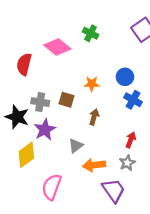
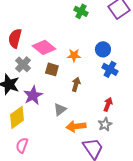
green cross: (91, 33) -> (81, 11), moved
pink diamond: (57, 47) -> (44, 47), moved
gray cross: (40, 102) -> (23, 64), moved, turned 35
pink semicircle: (52, 187) -> (22, 145), moved, size x0.7

